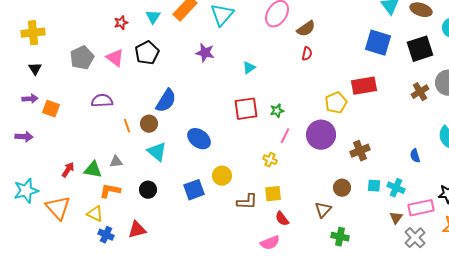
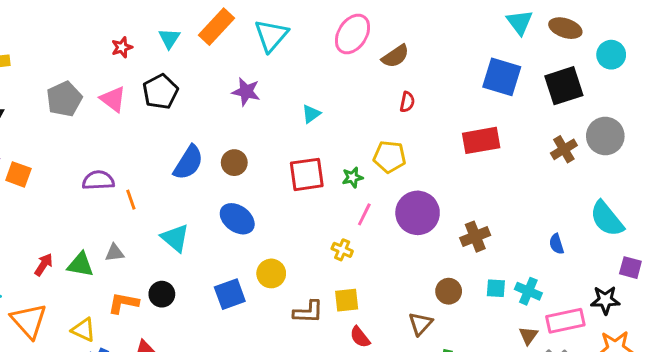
red semicircle: (307, 54) -> (407, 102), moved
purple semicircle: (102, 101) -> (98, 180), moved
yellow pentagon: (336, 103) -> (389, 157), moved, turned 30
brown circle: (149, 124) -> (234, 163), moved
orange L-shape: (110, 191) -> (123, 303), moved

